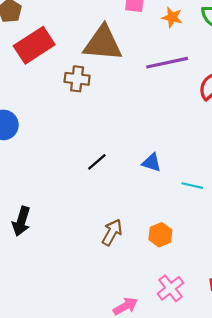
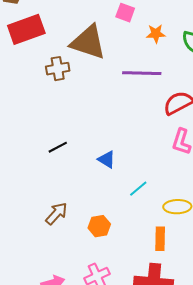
orange star: (172, 17) -> (156, 34), turned -30
brown cross: (77, 79) -> (58, 69), turned -30
cyan line: (192, 186) -> (138, 189), turned -66

